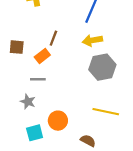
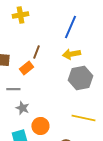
gray line: (38, 79) -> (13, 89), moved
gray star: (28, 102) -> (22, 108), moved

